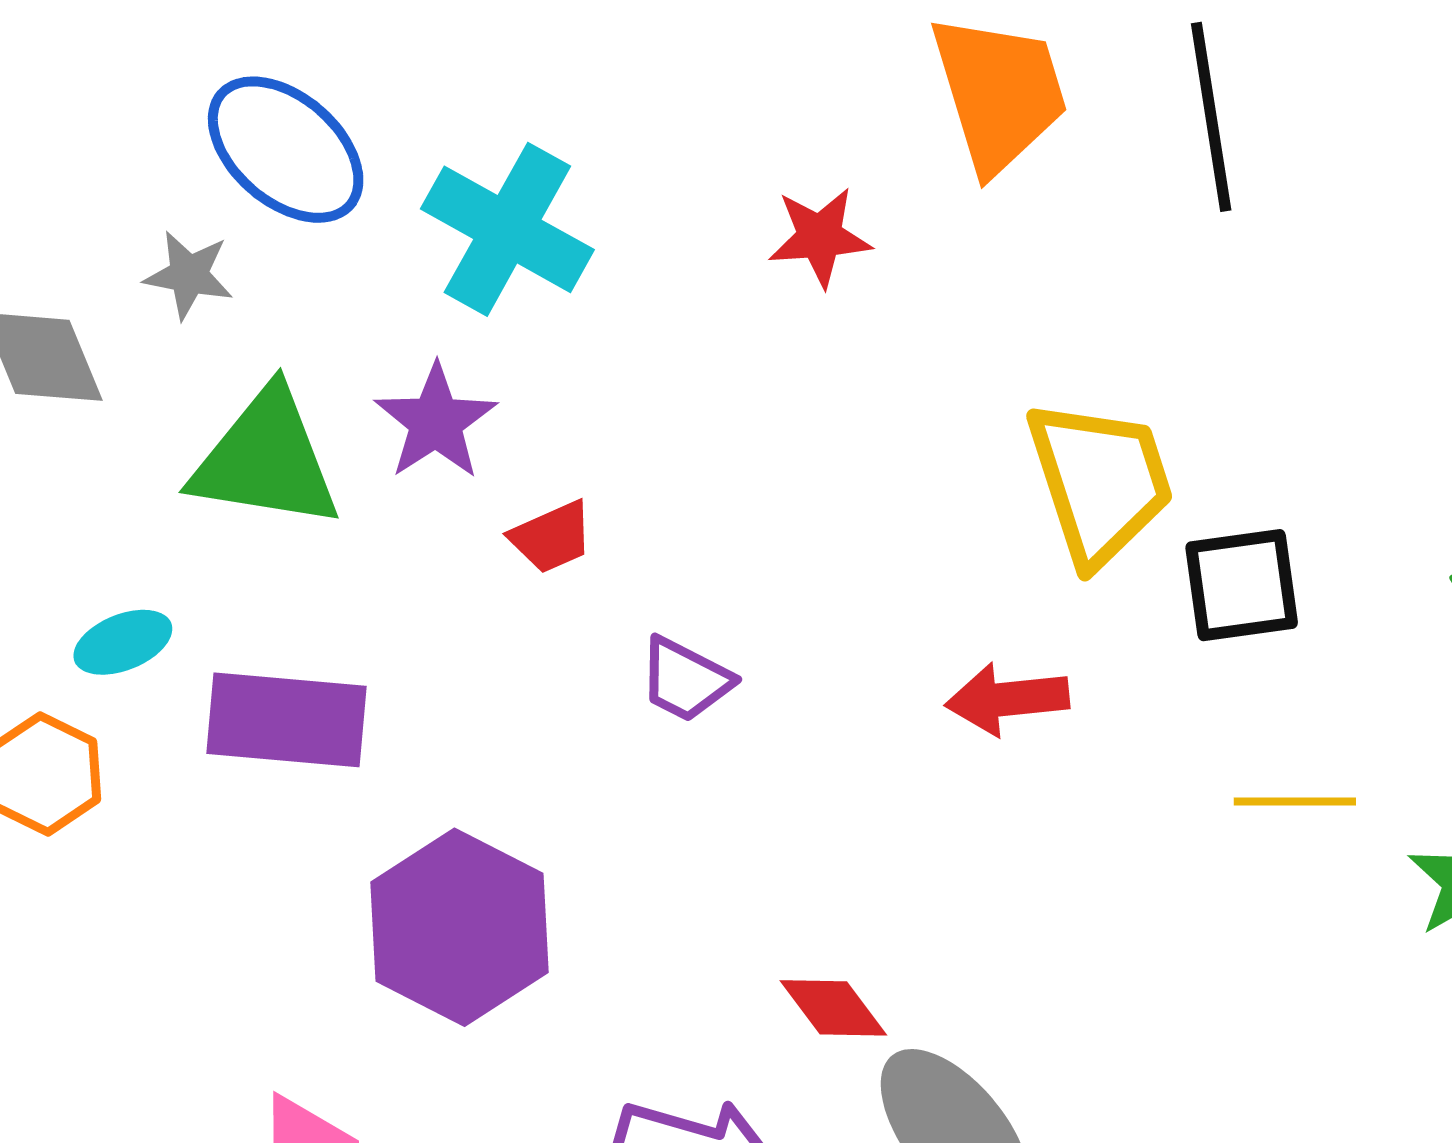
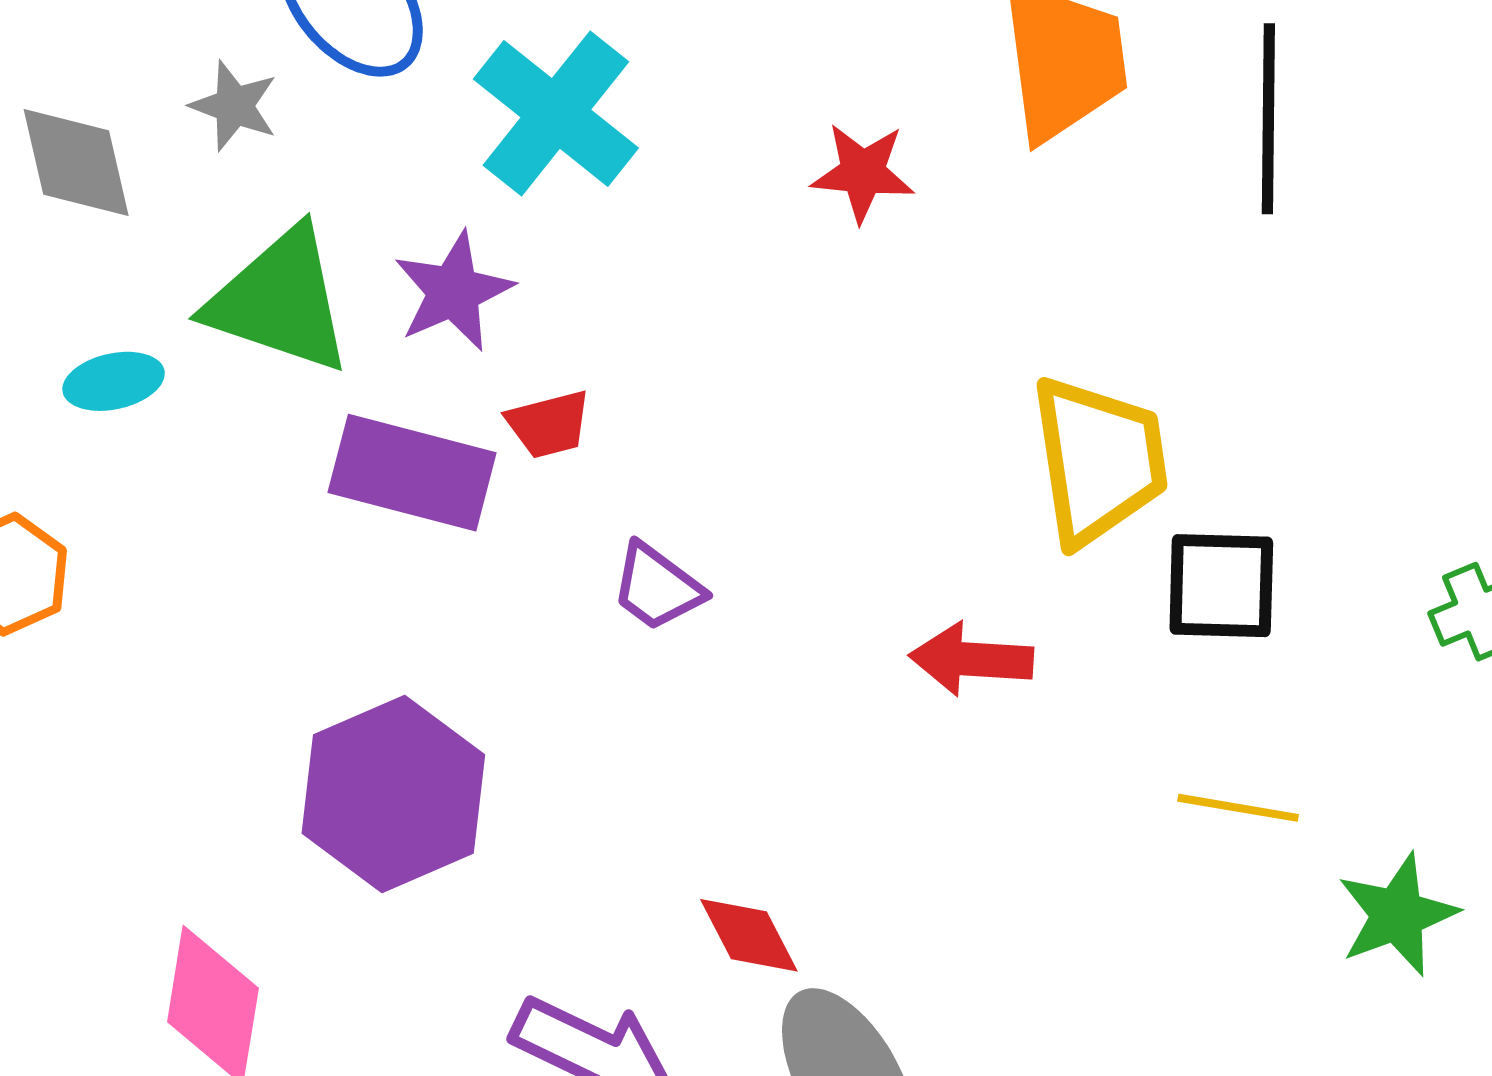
cyan ellipse: (123, 642) -> (114, 381), moved
purple rectangle: (287, 720) -> (412, 473), moved

